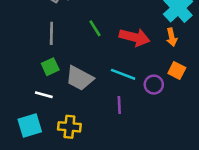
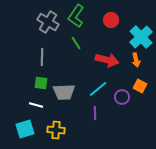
green line: (95, 28) -> (76, 43), moved
green square: (50, 67) -> (41, 83), turned 32
cyan line: (123, 74) -> (98, 89), turned -60
gray trapezoid: (80, 78) -> (64, 92), turned -30

